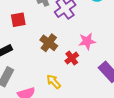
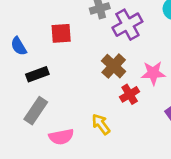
brown cross: (49, 43) -> (114, 66), moved

